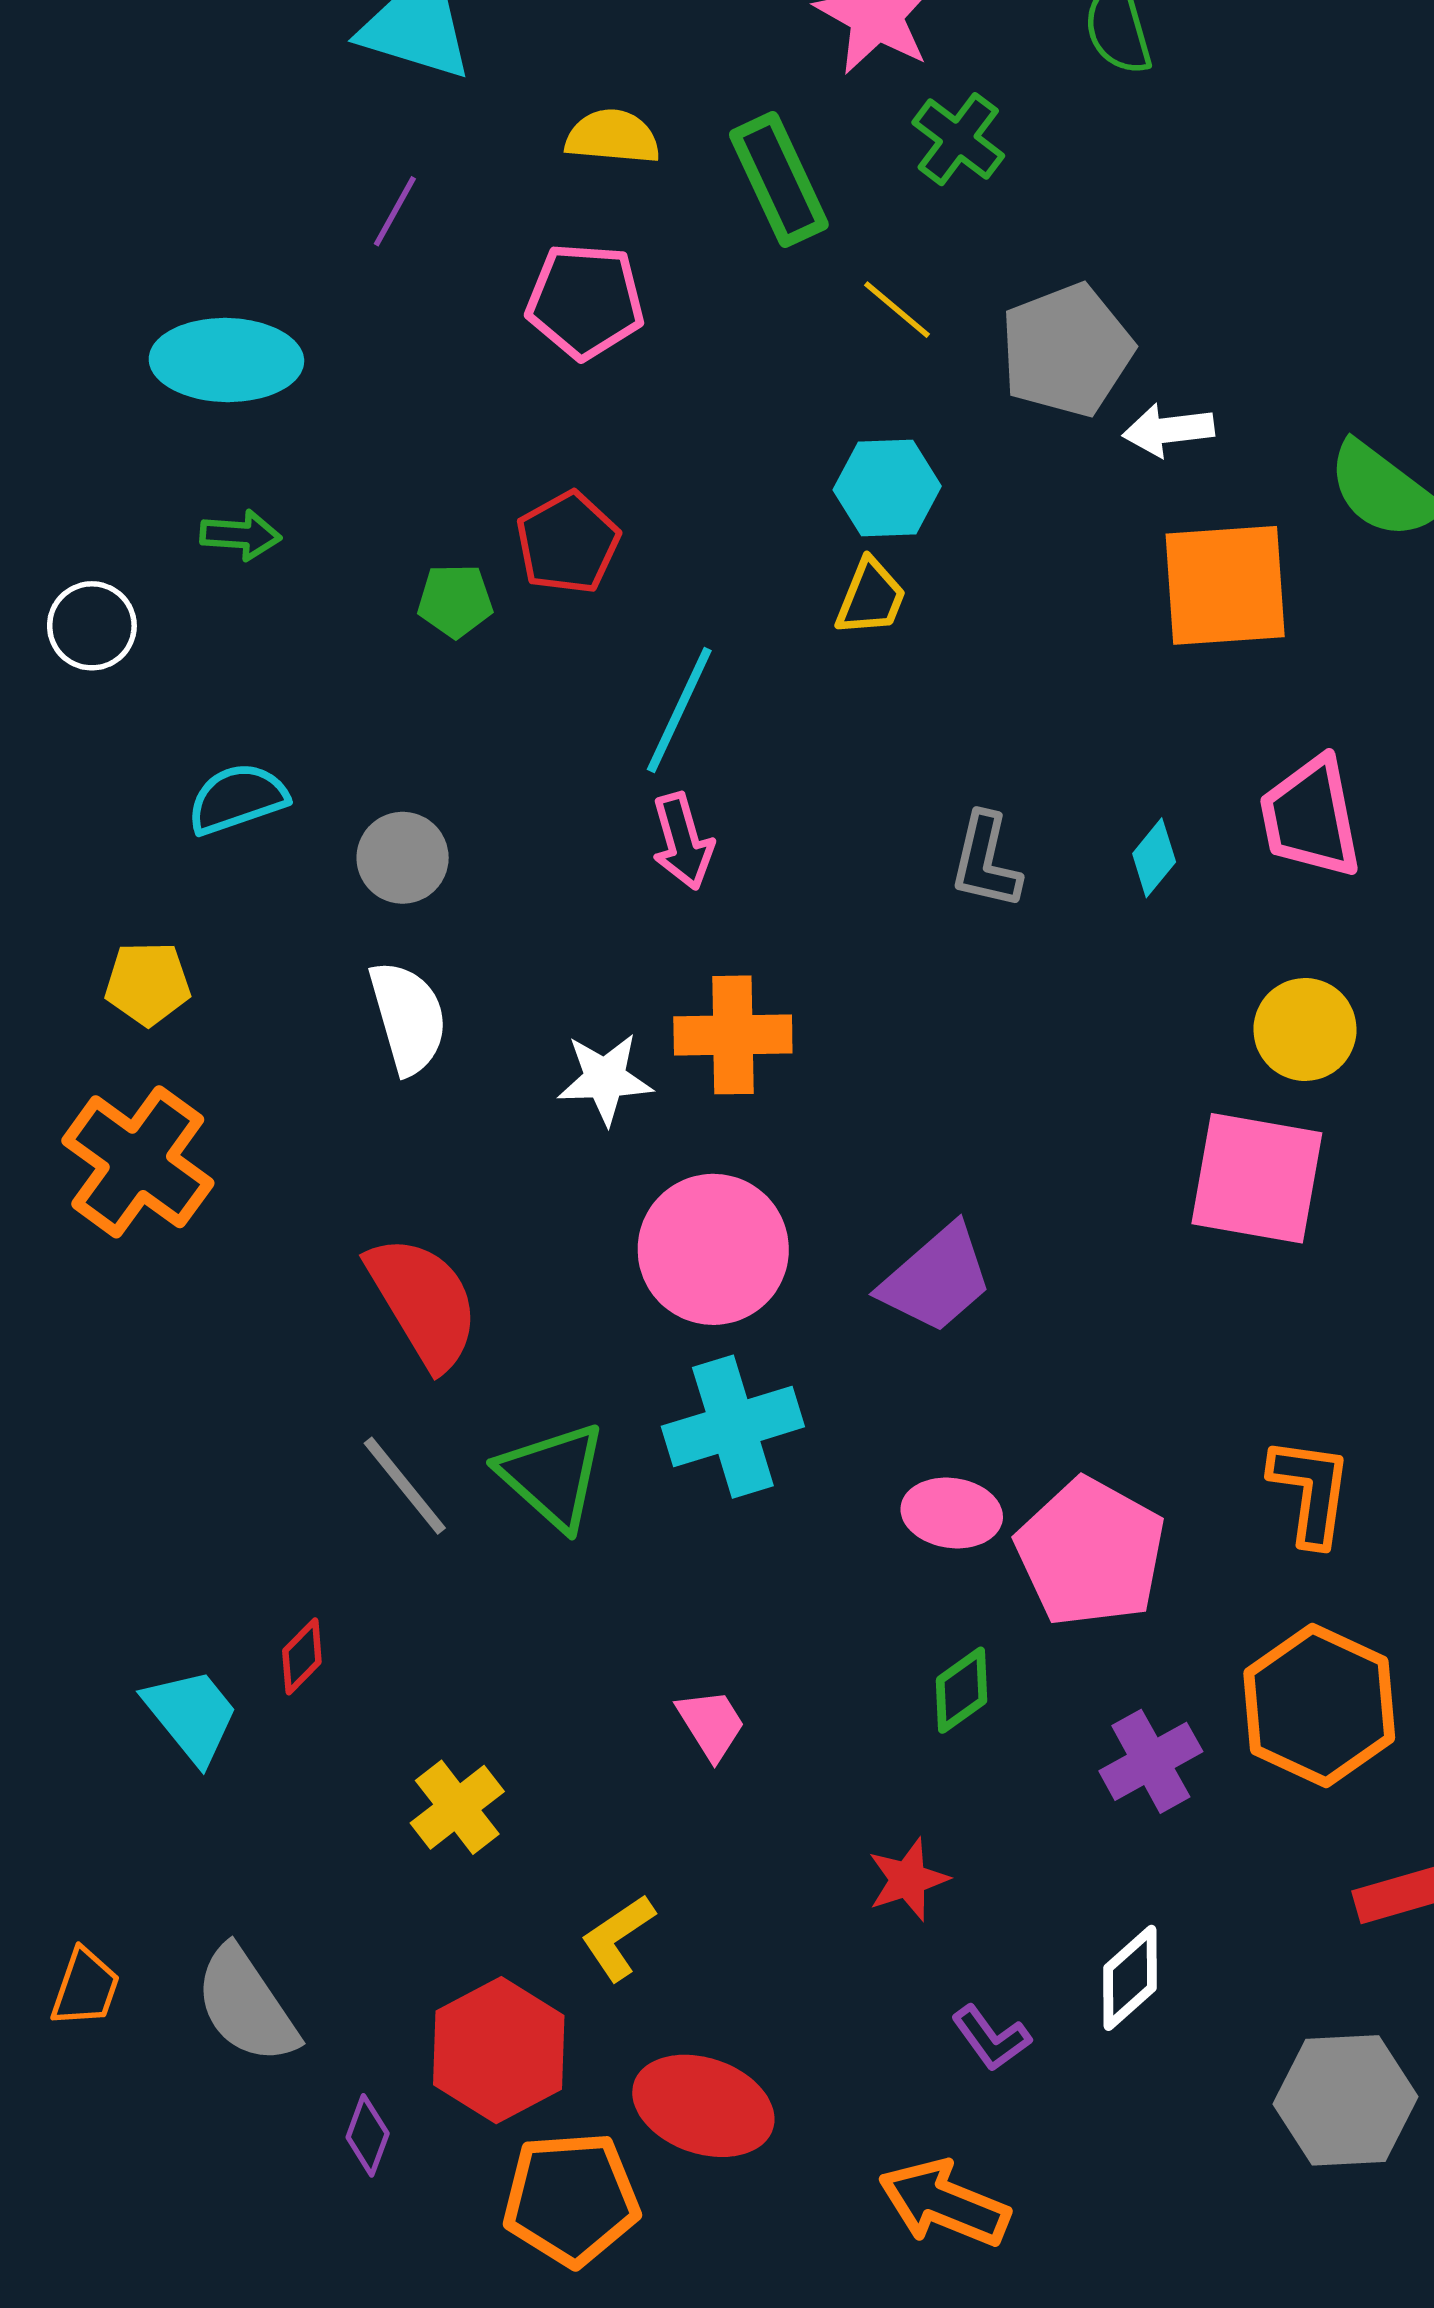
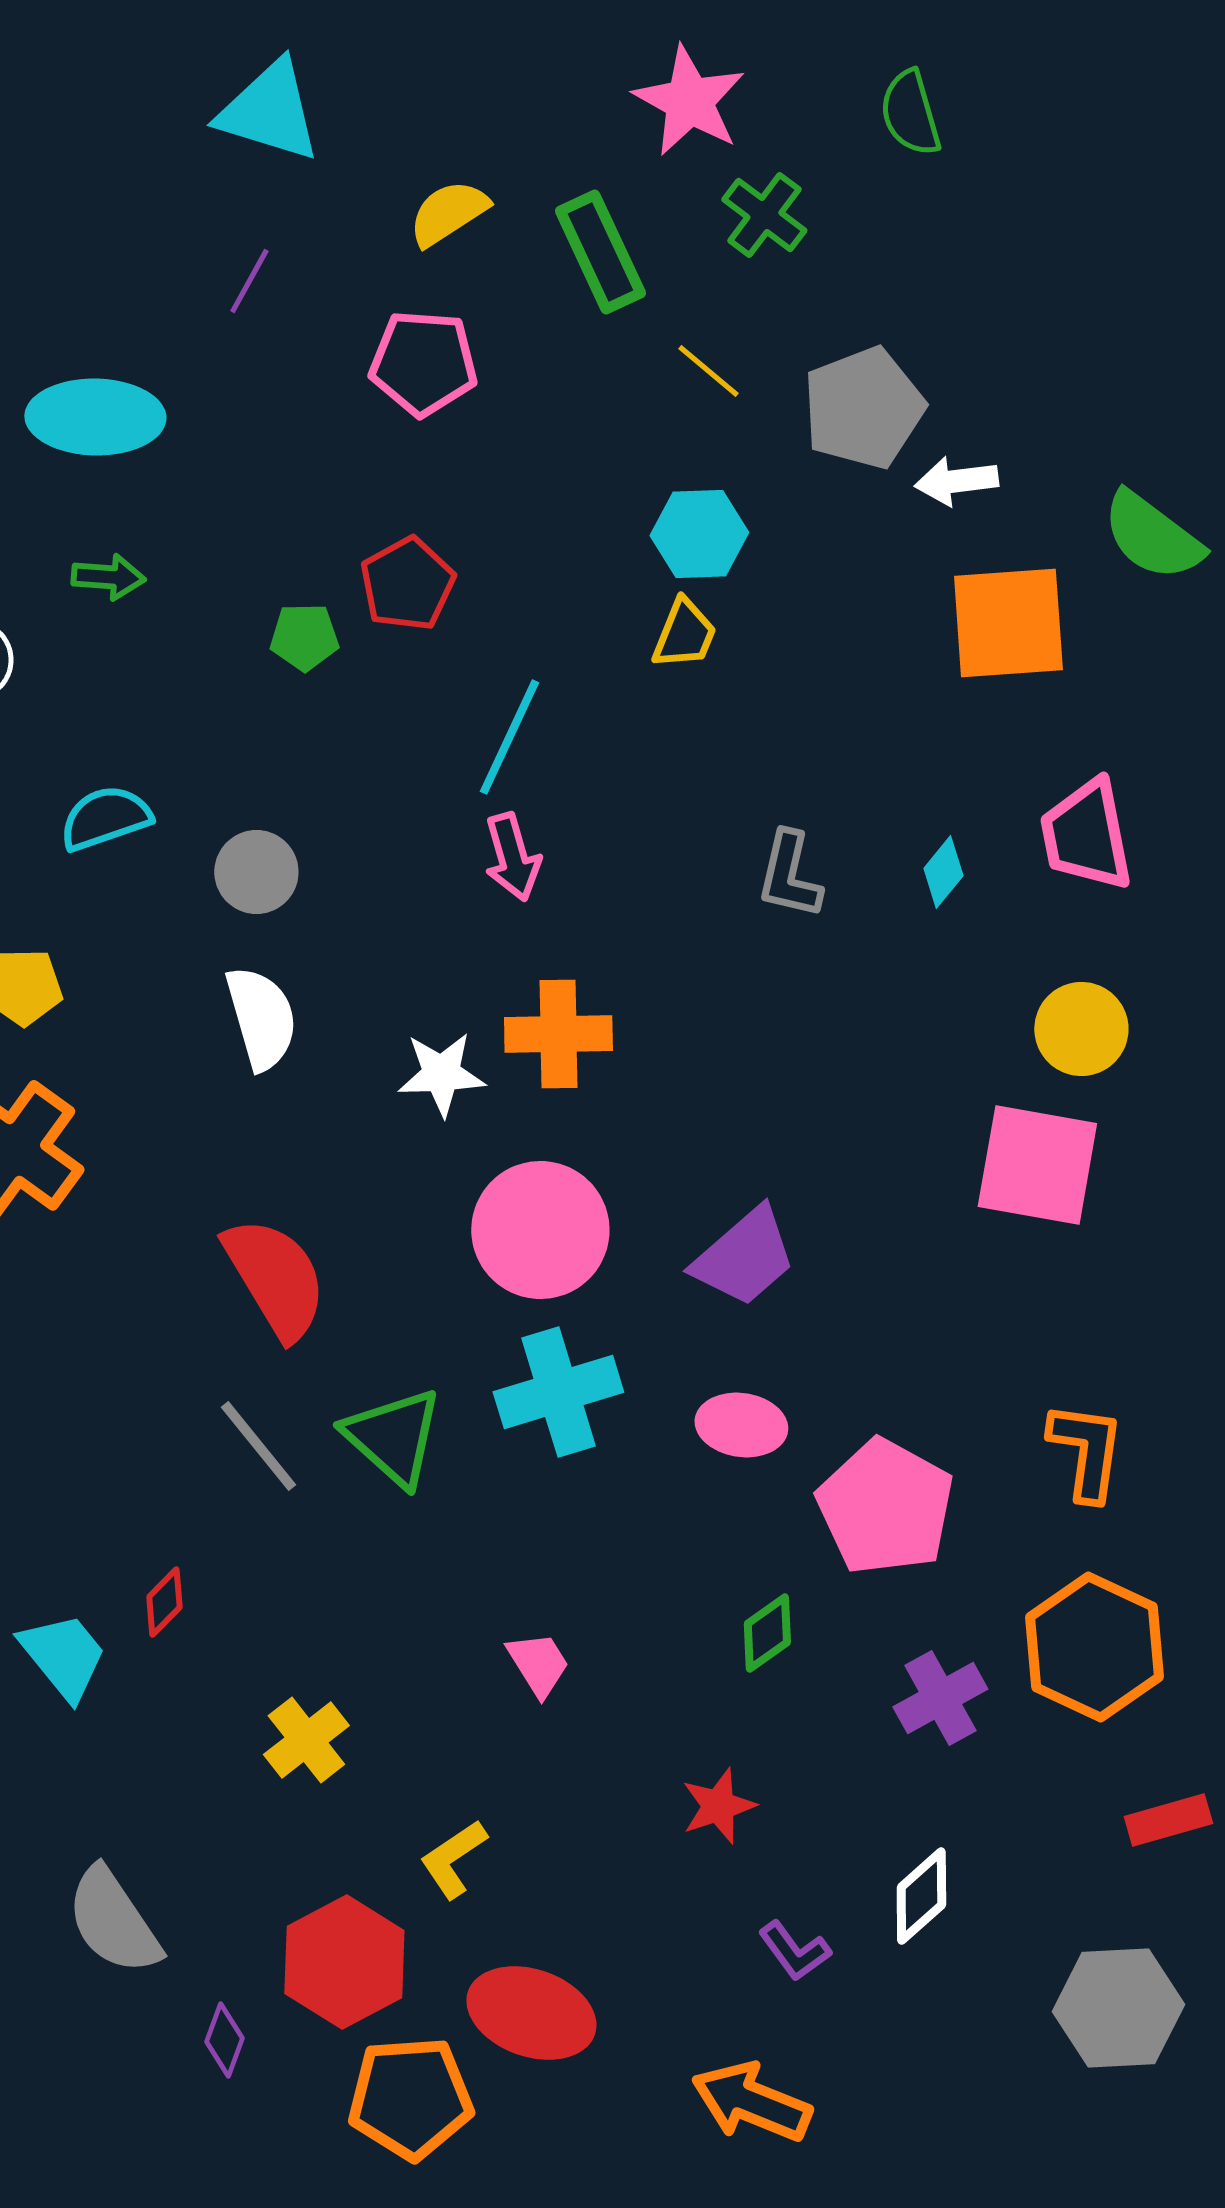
yellow semicircle: (613, 137) -> (448, 213), turned -38
pink ellipse: (952, 1513) -> (741, 1425), moved

